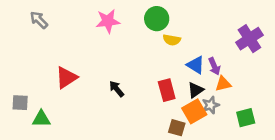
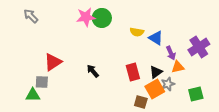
green circle: (157, 19) -> (102, 18), moved
purple cross: (249, 39) -> (199, 47), moved
blue triangle: (196, 65) -> (156, 38), moved
gray square: (20, 103) -> (42, 82), moved

